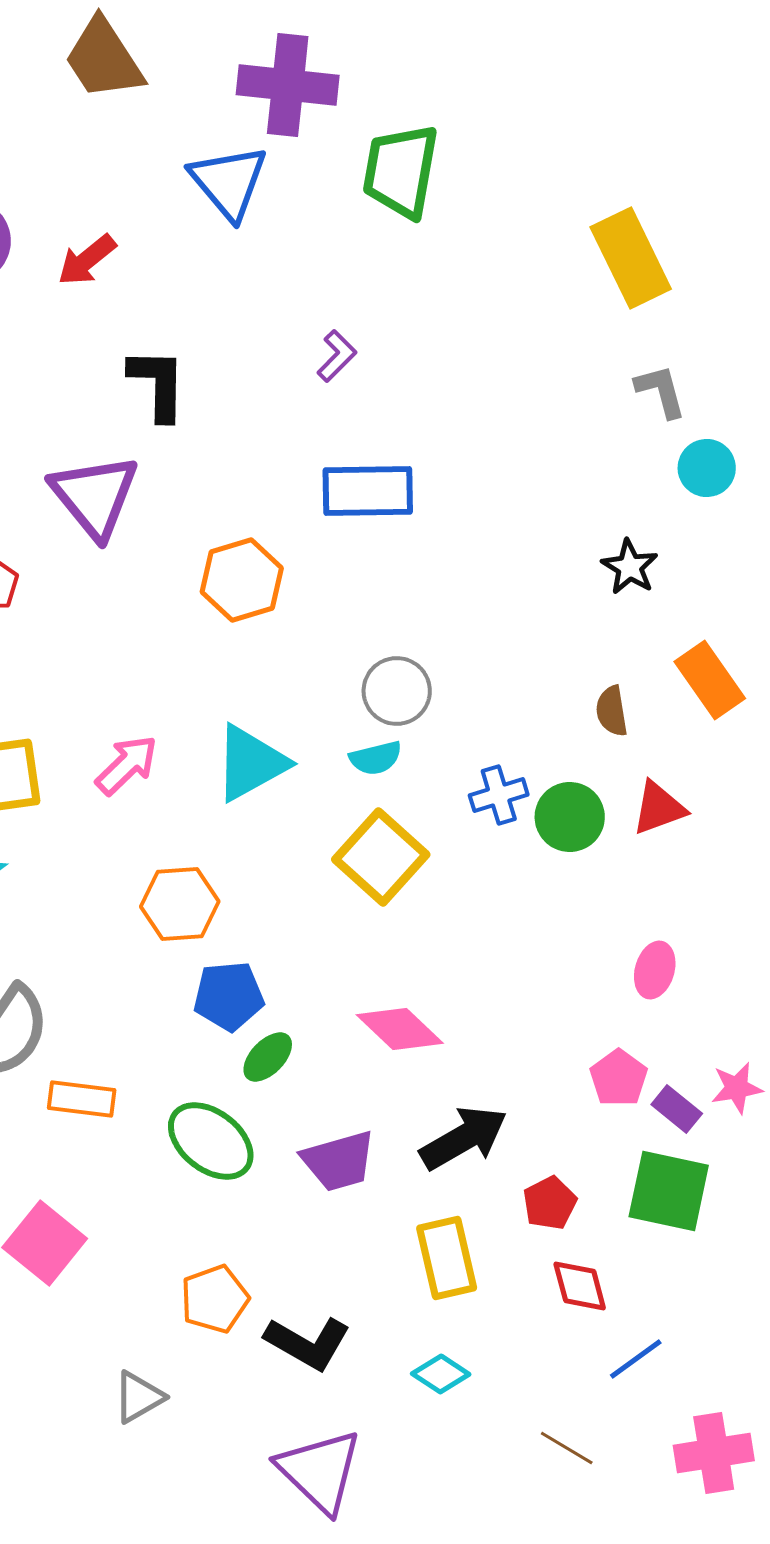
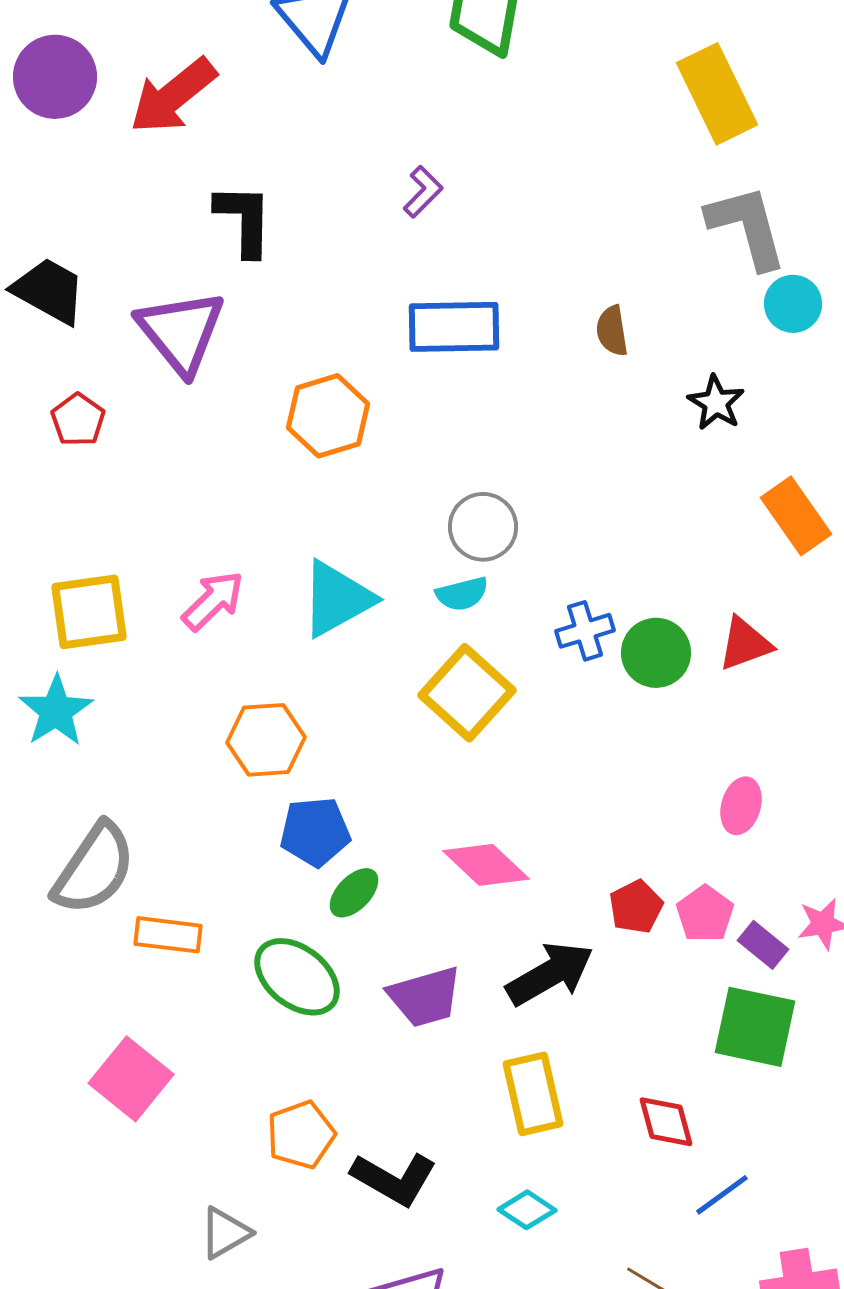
red arrow: (87, 260) -> (173, 96), size x1.5
gray L-shape: (661, 391) -> (747, 227), size x1.6
brown semicircle: (612, 711) -> (612, 331), moved
red pentagon: (550, 1203) -> (636, 907), moved

